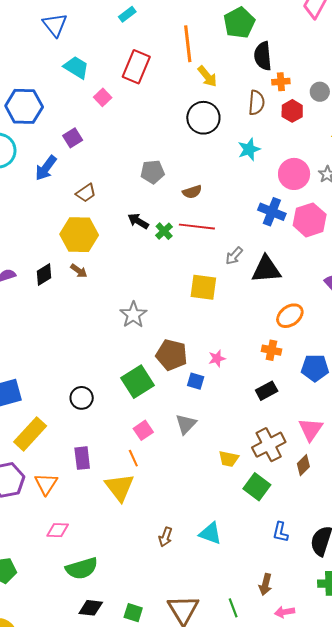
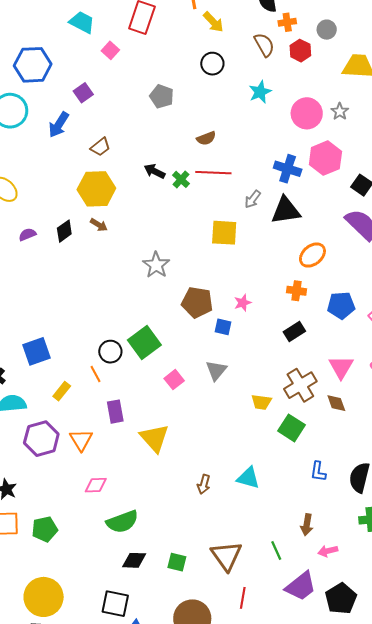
brown semicircle: (256, 103) -> (264, 45), turned -30
black circle: (203, 118) -> (212, 64), size x0.7
gray pentagon: (152, 172) -> (162, 96), moved, turned 30
blue cross: (272, 212) -> (288, 169), moved
green square: (137, 382) -> (144, 343), moved
yellow rectangle: (30, 434) -> (62, 391), size x0.6
orange line: (133, 458) -> (96, 374), moved
brown diamond: (303, 465) -> (336, 403), turned -60

